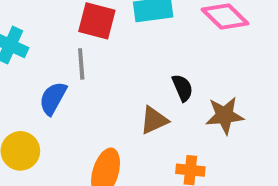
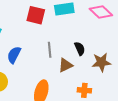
gray line: (81, 64) -> (50, 50), moved

